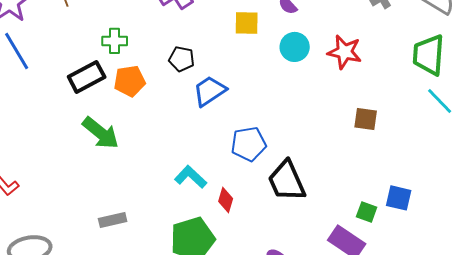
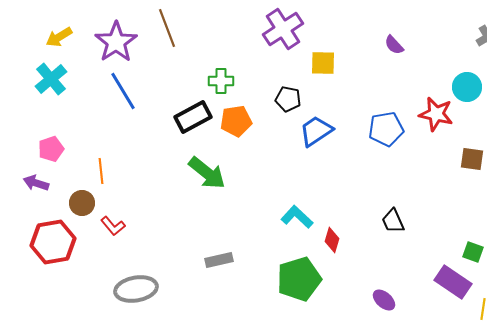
yellow square: (247, 23) -> (323, 63), moved
cyan circle: (295, 47) -> (467, 87), moved
red star: (345, 52) -> (436, 114), moved
blue pentagon: (249, 144) -> (386, 129), moved
black trapezoid: (287, 181) -> (393, 221), size x0.6

